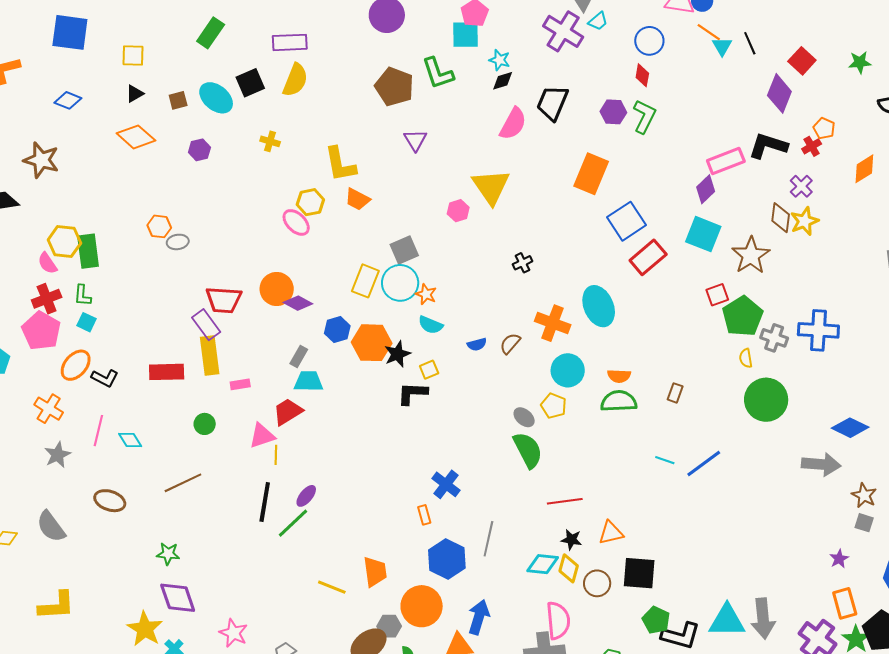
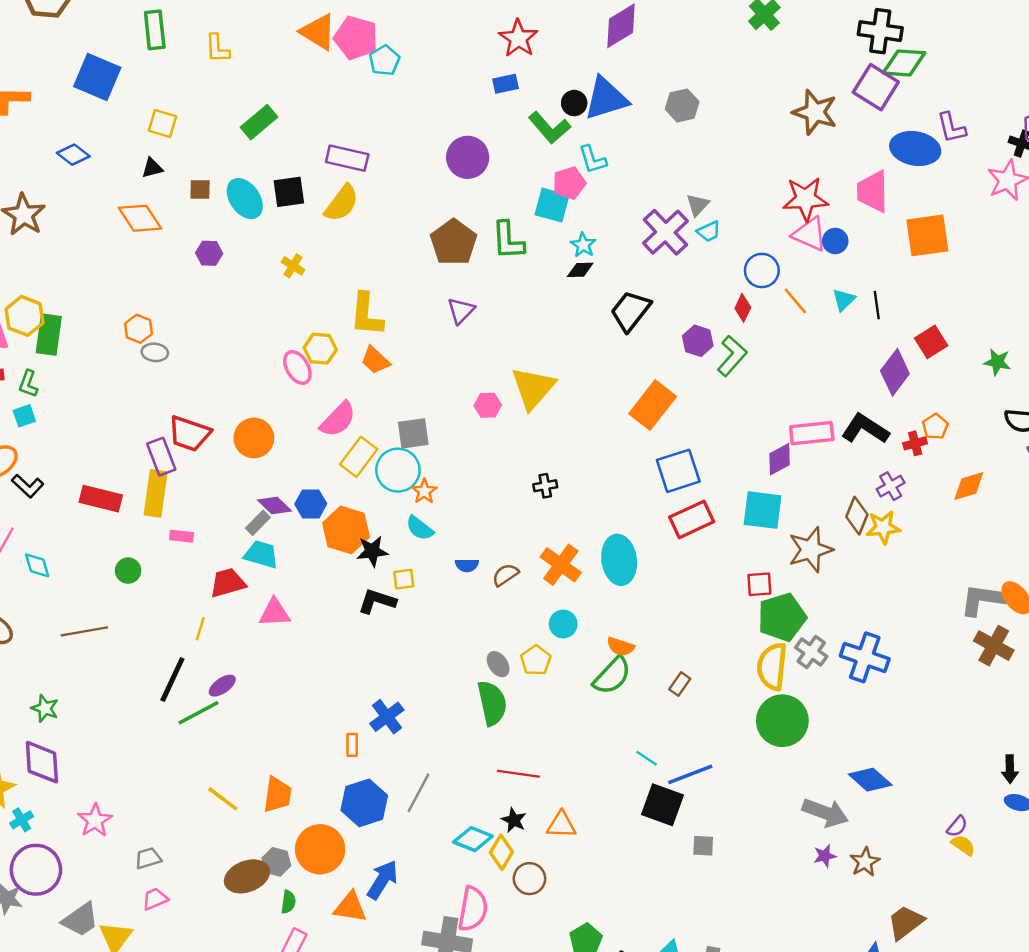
orange line: (709, 32) -> (795, 301), moved
pink semicircle: (513, 124) -> (338, 419), moved
cyan square: (703, 234) -> (762, 510), turned -30
purple diamond: (298, 303) -> (274, 505), moved
cyan square: (86, 322) -> (24, 416), turned 30
yellow semicircle: (746, 358) -> (772, 666), size x2.0
cyan circle: (568, 370) -> (563, 624), size x0.7
green semicircle: (619, 401) -> (612, 676), turned 120
pink triangle: (262, 436) -> (275, 613), moved
gray square: (864, 523) -> (703, 846), moved, turned -30
purple star: (839, 559) -> (825, 856), moved
black square: (639, 573) -> (663, 805), moved

